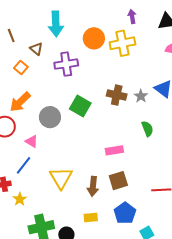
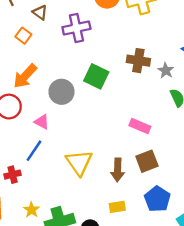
gray star: (141, 96) -> (166, 70), moved
pink rectangle: (114, 150) -> (140, 126), turned 36
yellow star: (20, 199) -> (31, 210), moved

